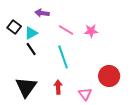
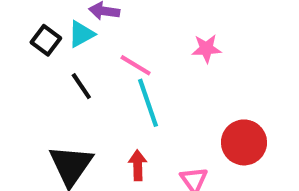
pink line: (66, 30) -> (136, 65), moved
cyan triangle: (31, 33) -> (81, 34), moved

